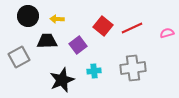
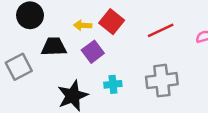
yellow arrow: (57, 19) -> (83, 25), moved
red square: (103, 26) -> (112, 22), moved

